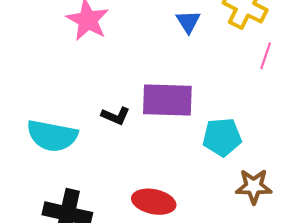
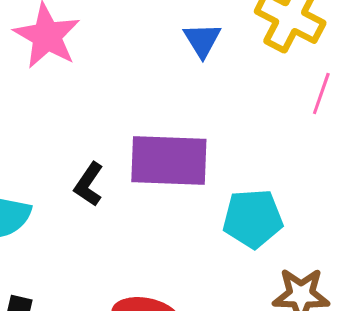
black L-shape: (116, 116) -> (89, 184), turned 100

